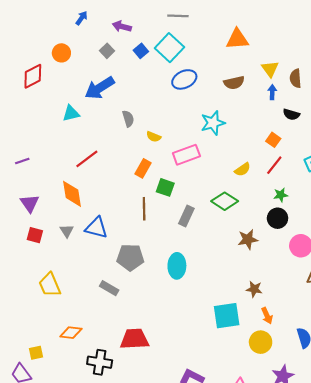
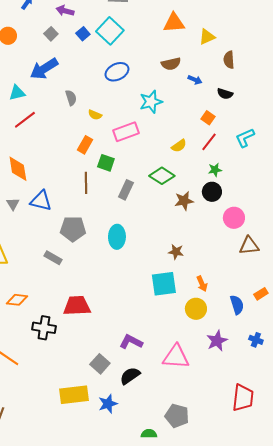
yellow triangle: (270, 69) -> (207, 37), moved, turned 42
blue ellipse: (184, 79) -> (117, 72), moved
blue arrow: (272, 92) -> (195, 80), moved, turned 112
red line: (87, 159) -> (25, 120), moved
brown star: (248, 239) -> (184, 201), moved
brown star: (254, 289) -> (176, 252), moved

